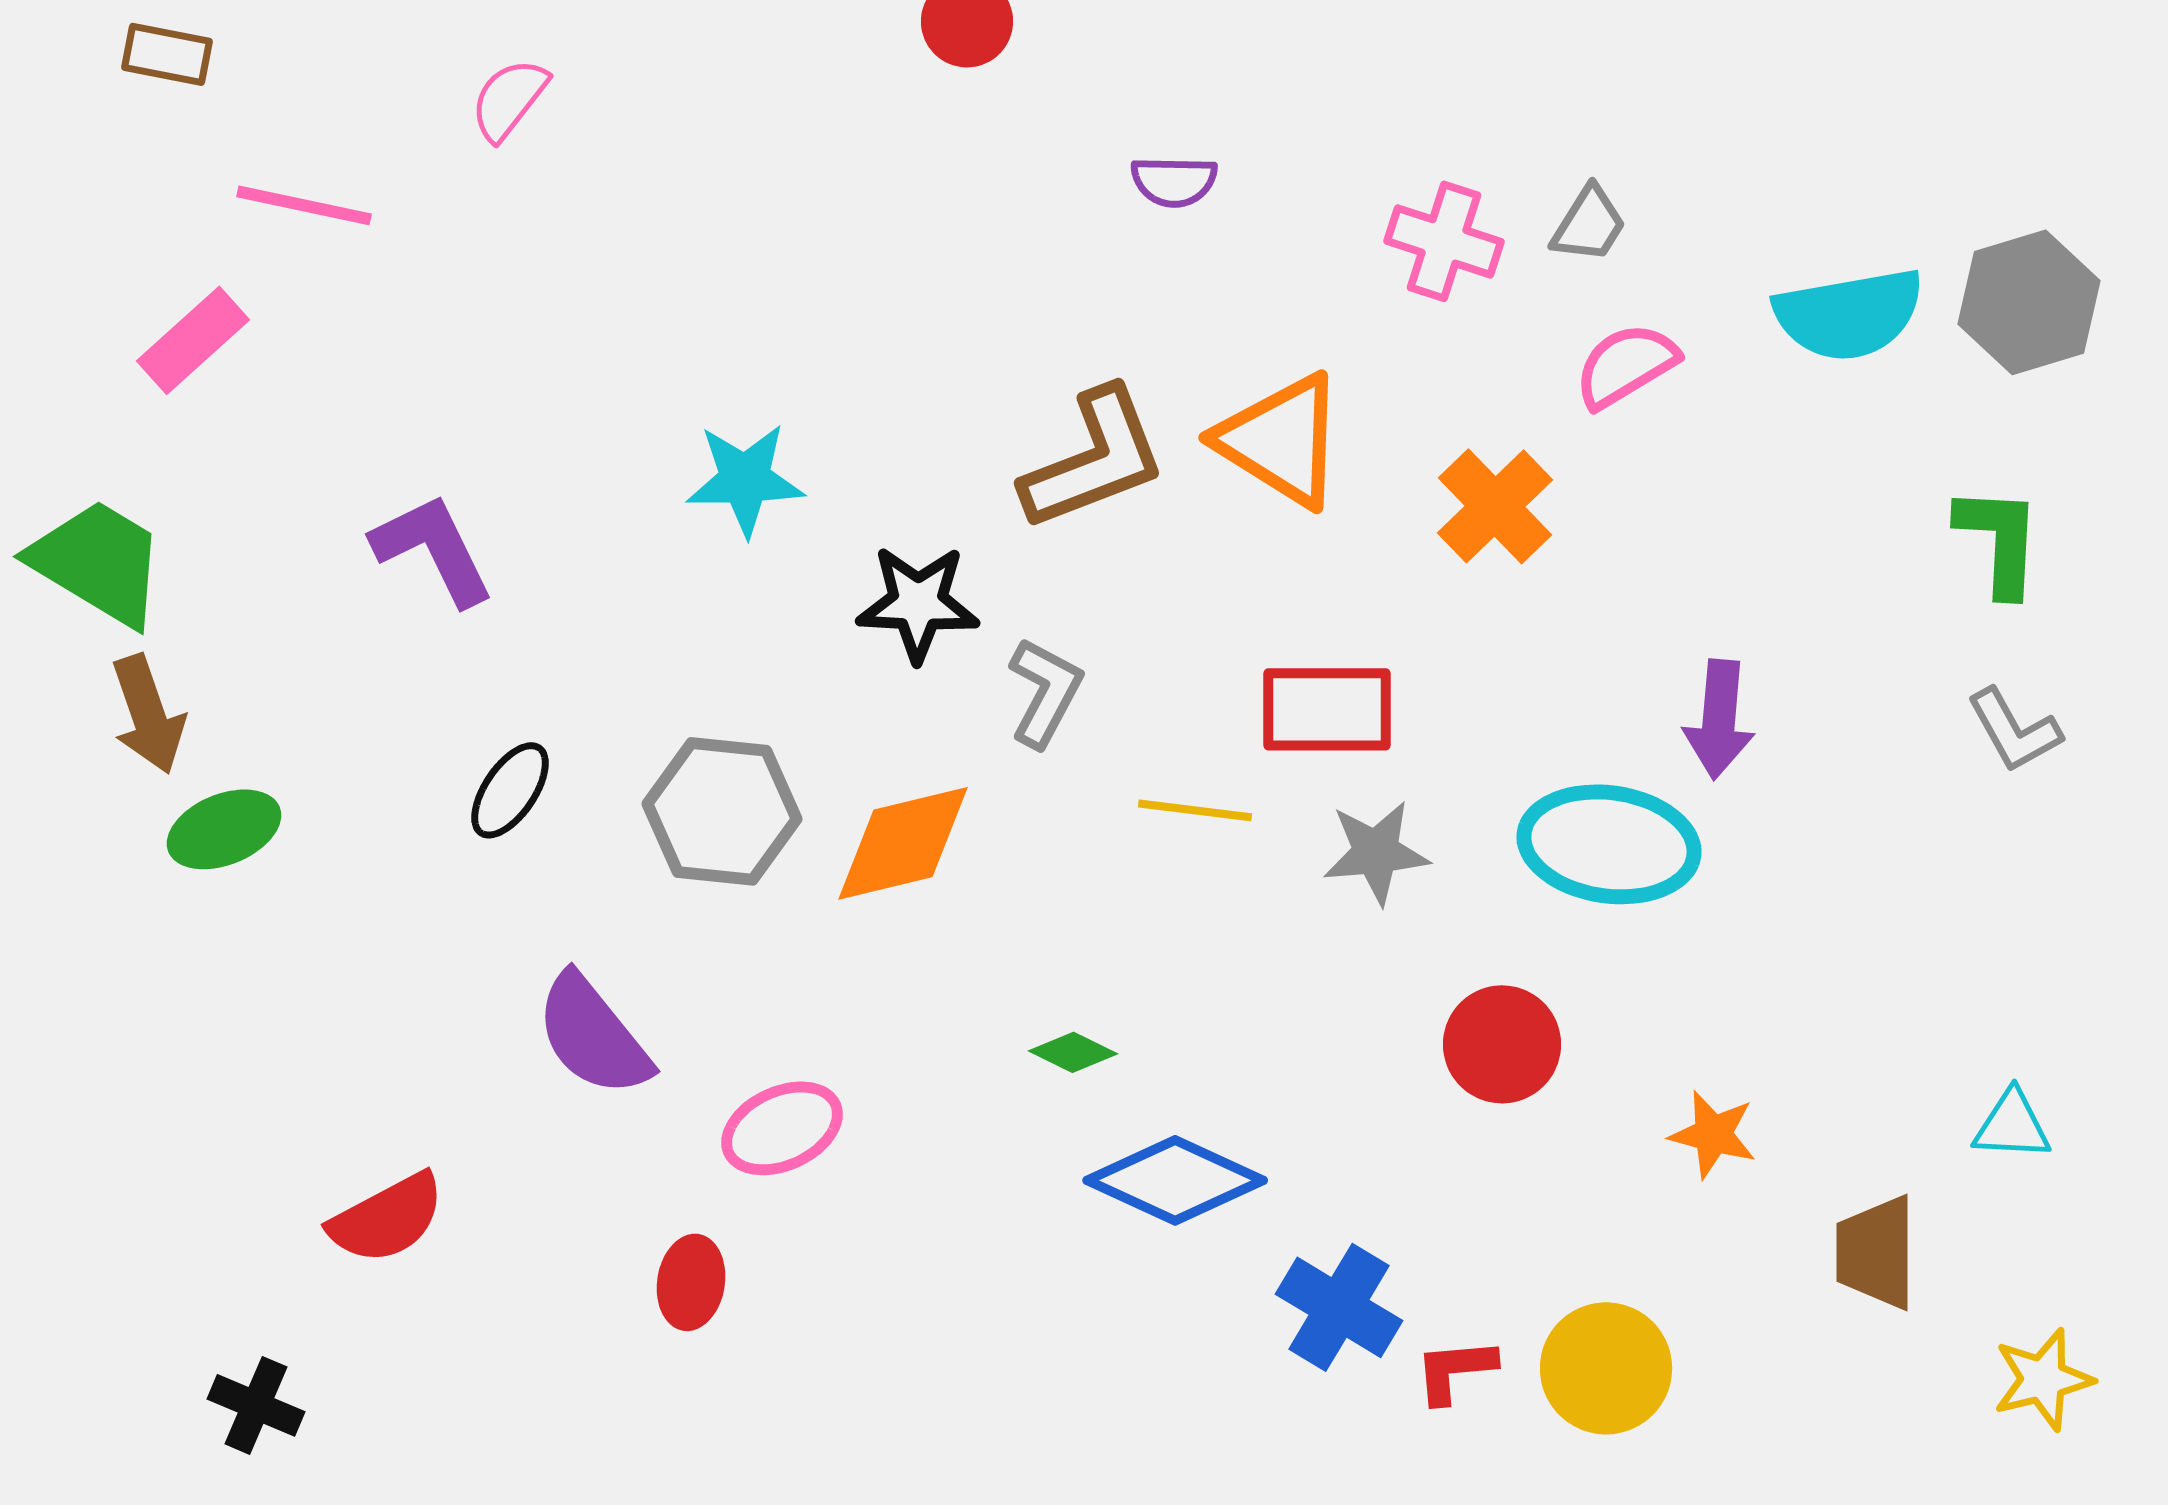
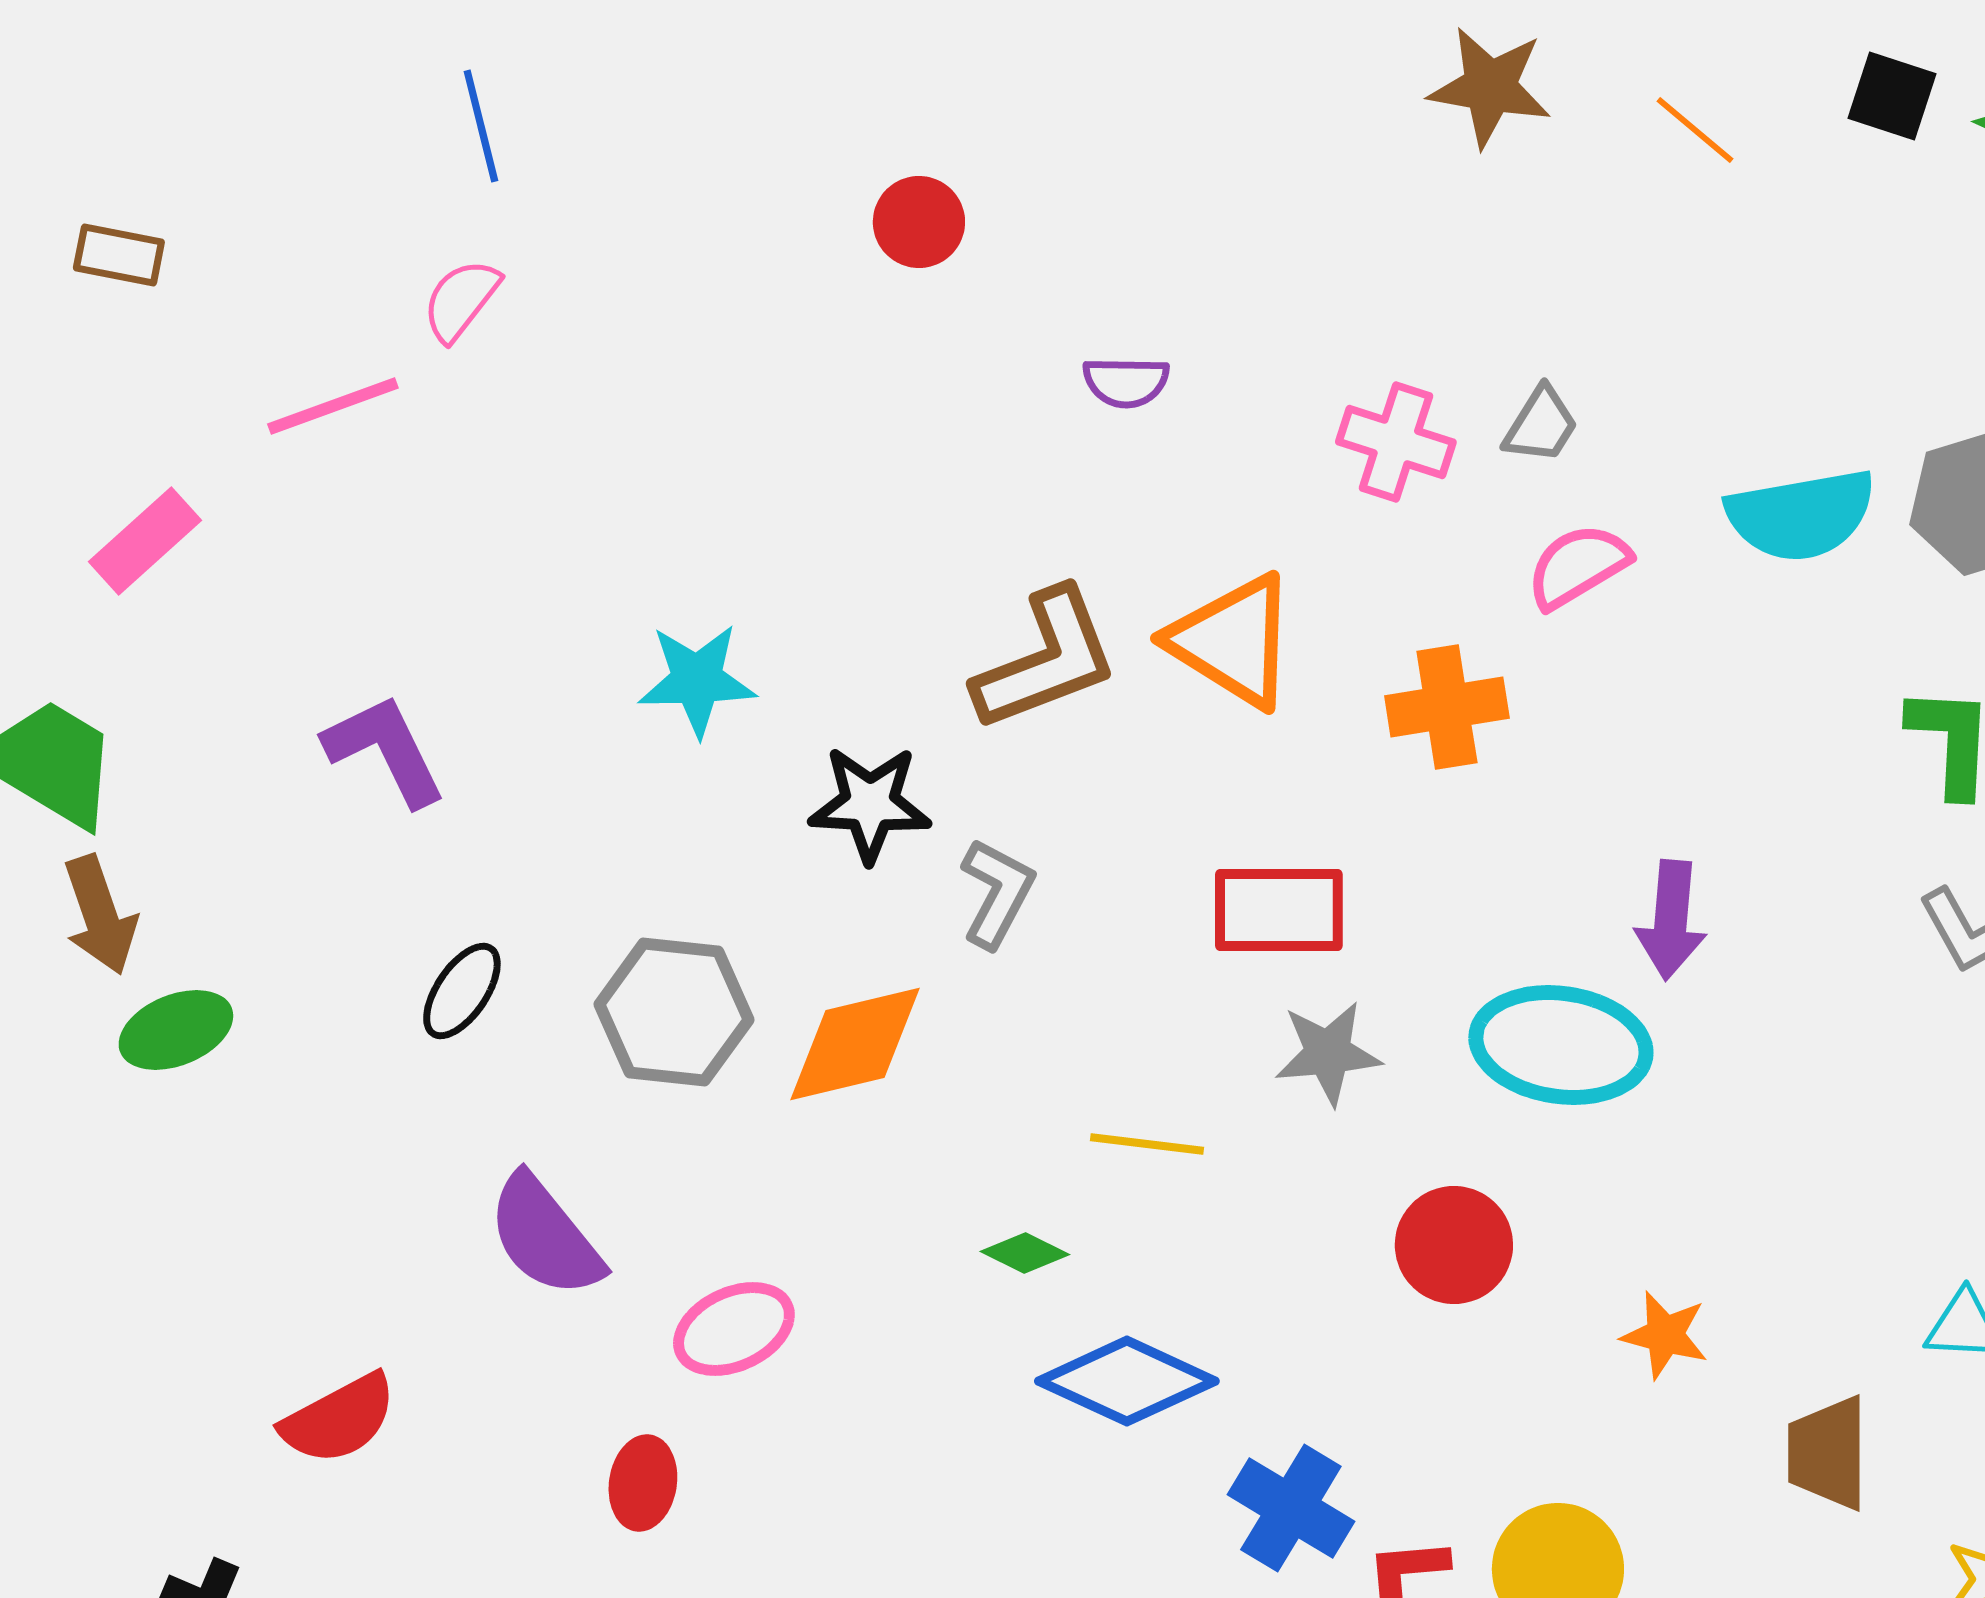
pink line: (304, 205) -> (333, 406), moved, turned -32
orange cross: (1495, 506) -> (1447, 707), turned 35
yellow line: (1195, 810) -> (1147, 1144), moved

